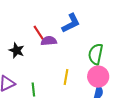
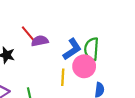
blue L-shape: (71, 23) -> (72, 49), moved
pink circle: (98, 77) -> (84, 66), moved

